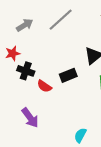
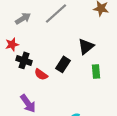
black rectangle: (68, 75) -> (63, 64), turned -35

